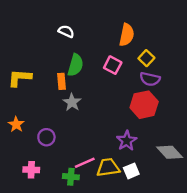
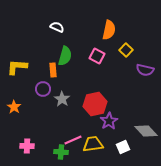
purple semicircle: (150, 79) -> (145, 70), moved
gray star: (72, 102) -> (62, 99), moved
red hexagon: (144, 105) -> (95, 104), moved
purple circle: (46, 137) -> (43, 89), moved
white square: (131, 171) -> (123, 147), moved

